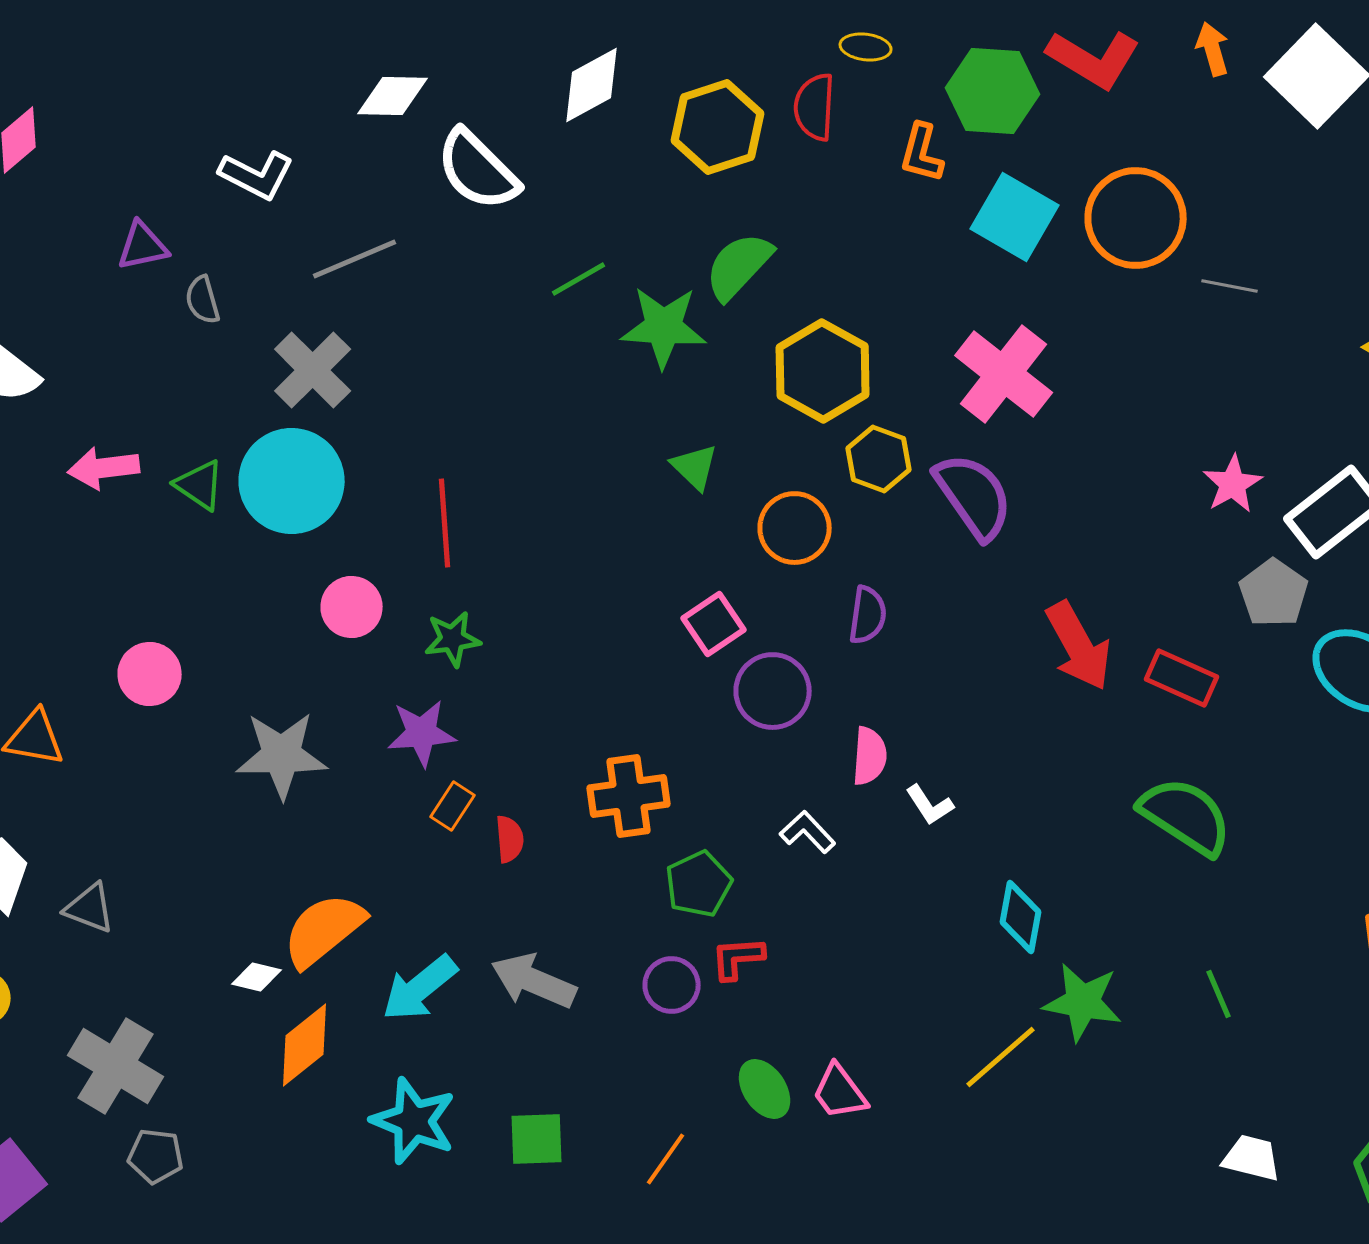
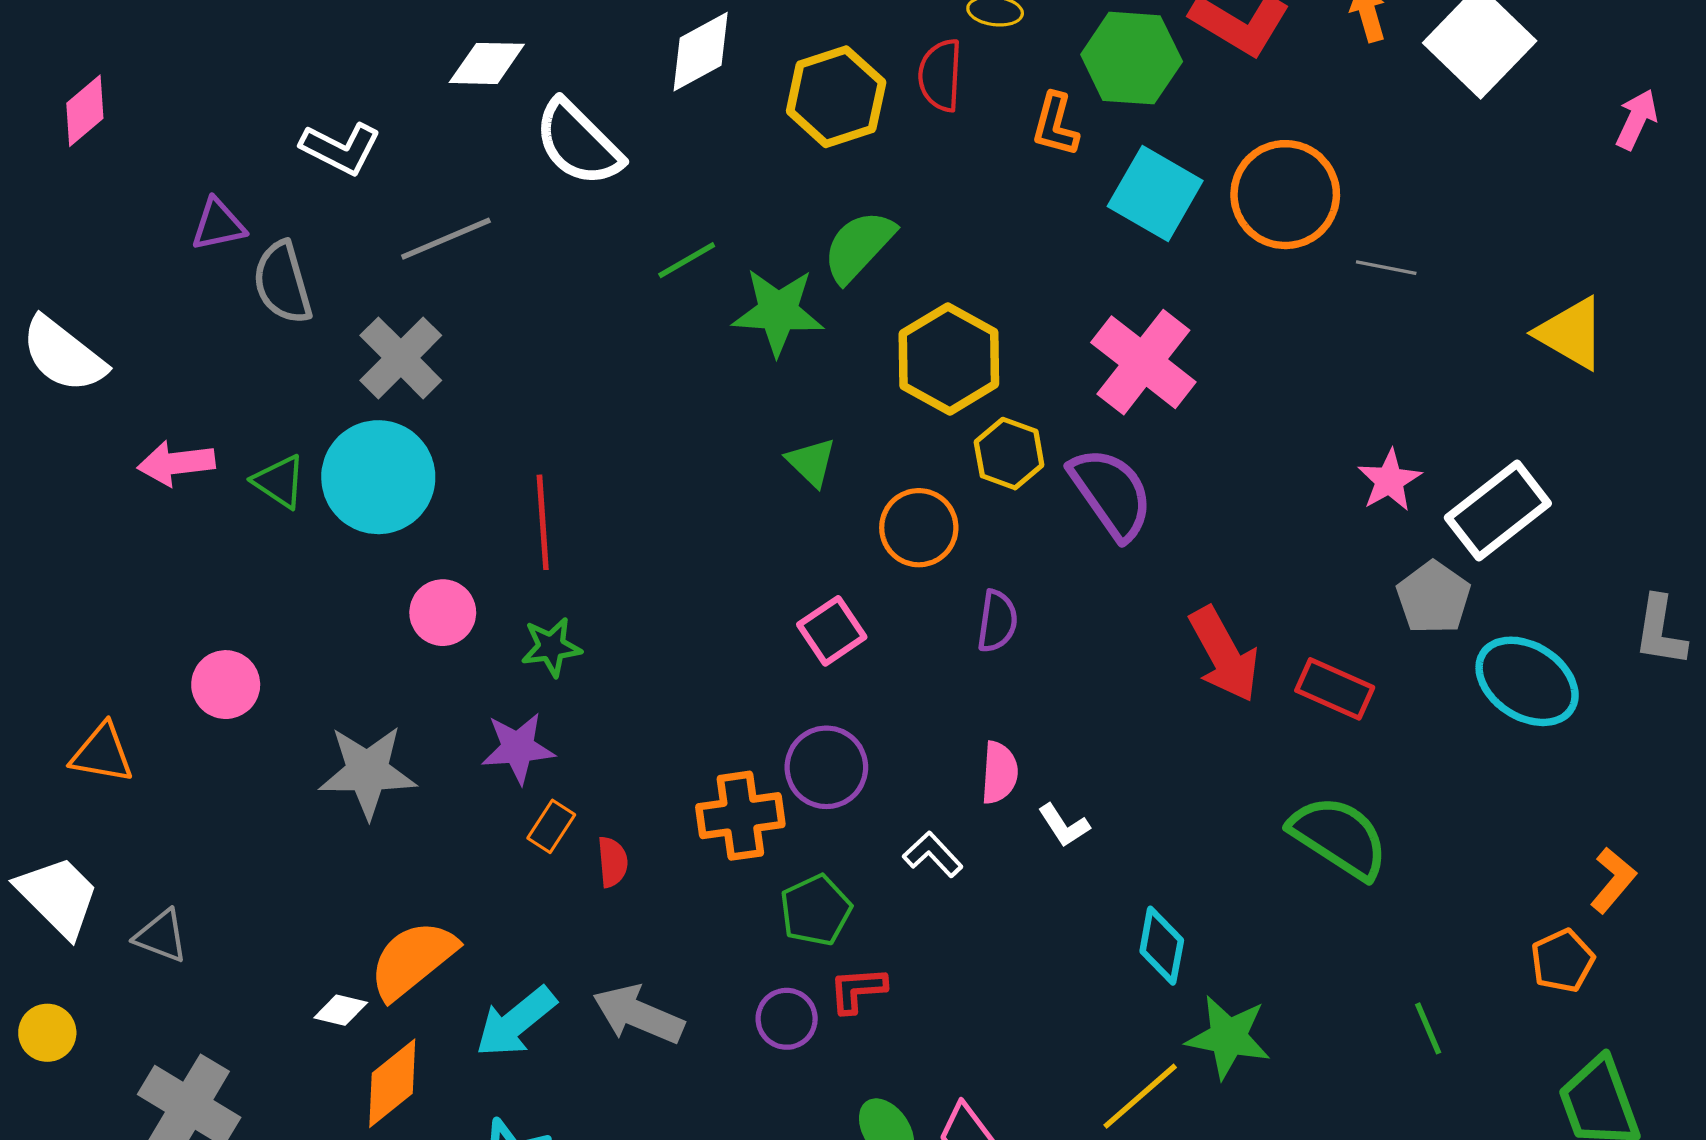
gray semicircle: (203, 300) -> (283, 283), size x1.6
purple circle: (773, 691) -> (826, 767), moved
green line: (1219, 994) -> (1428, 1028), moved

